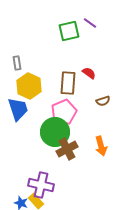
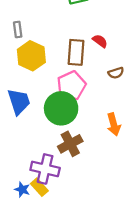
blue trapezoid: (18, 109) -> (19, 102), moved
brown cross: (67, 149) -> (70, 144), moved

